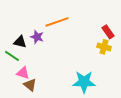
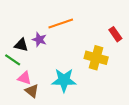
yellow cross: (104, 47) -> (96, 58), moved, size x1.5
cyan star: (84, 82) -> (64, 80), moved

